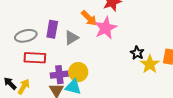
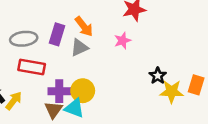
orange arrow: (89, 18) -> (84, 26), moved
pink star: (105, 28) -> (122, 41), size x0.6
yellow star: (150, 64) -> (172, 91), turned 30

